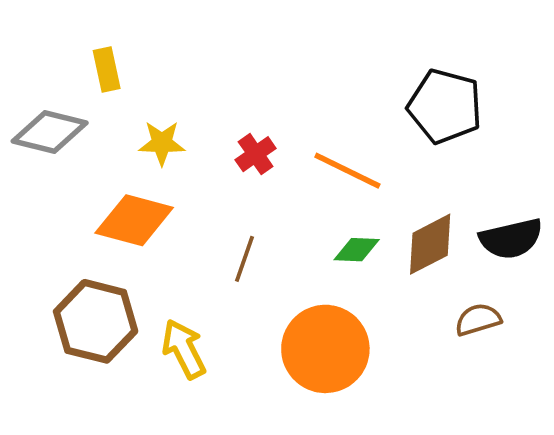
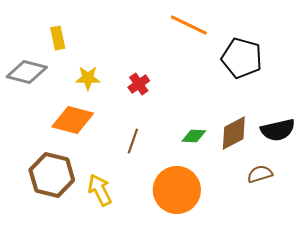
orange line: (347, 171) -> (189, 25), moved

